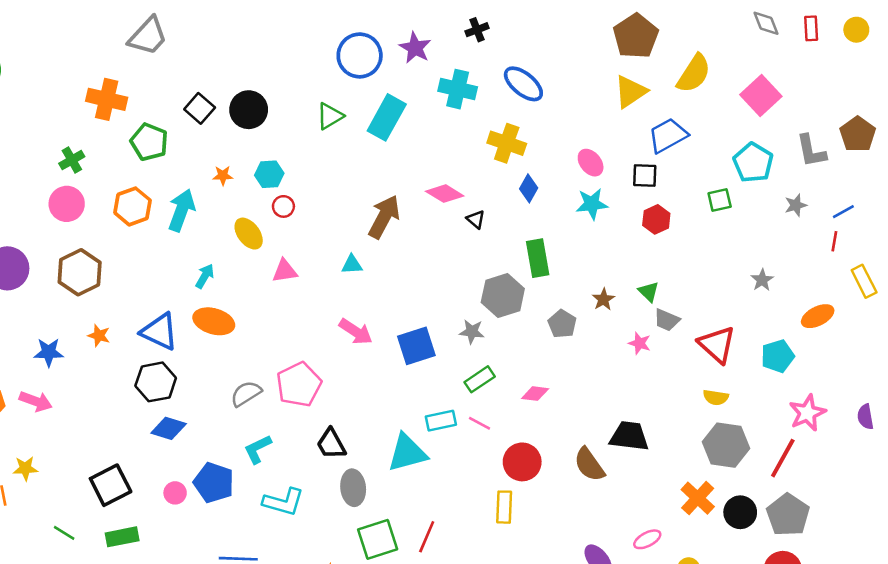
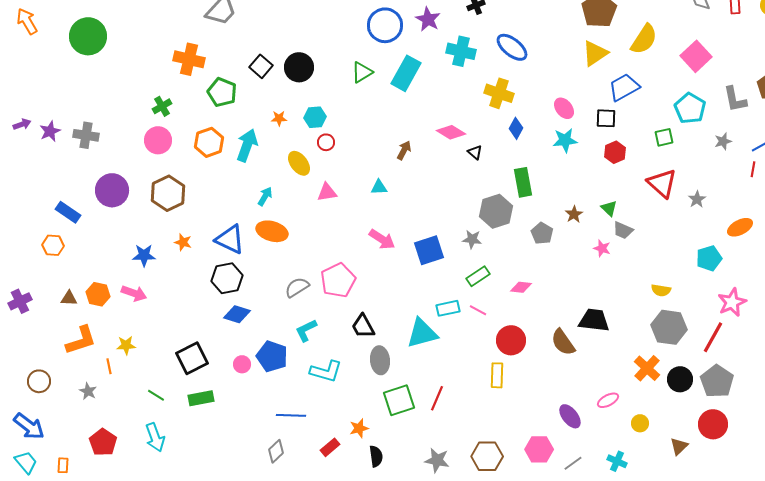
brown arrow: (384, 217) -> (404, 150), size x0.6
red triangle: (717, 345) -> (662, 183), moved

